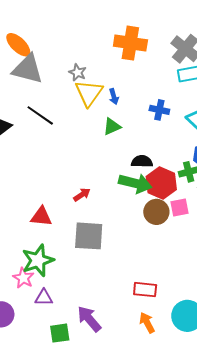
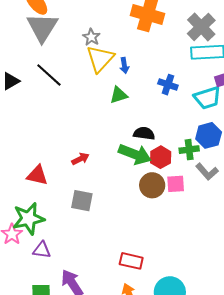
gray triangle: (28, 69) -> (42, 27), turned 40
red hexagon: (161, 183) -> (161, 157), size x0.7
gray square: (89, 236) -> (82, 201), size x0.7
purple triangle: (44, 298) -> (42, 250), moved

